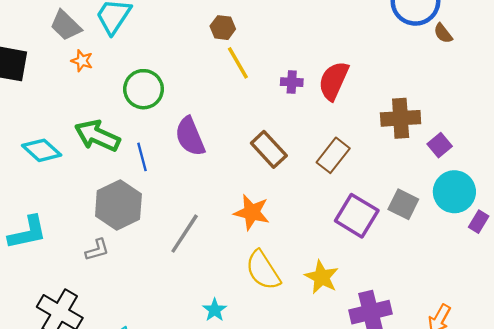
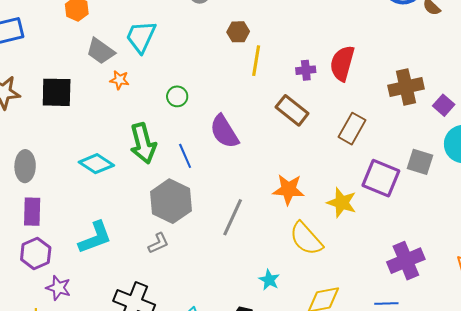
yellow line: (238, 63) -> (256, 61), turned 48
green circle: (144, 89) -> (177, 96), size x0.6
green arrow: (97, 136) -> (143, 143), turned -120
brown rectangle: (269, 149) -> (292, 110), moved
yellow star: (322, 277) -> (342, 203), moved

